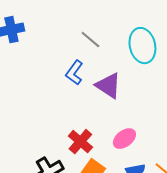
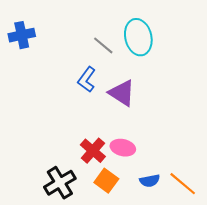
cyan ellipse: (142, 46) -> (138, 37), moved
pink ellipse: (124, 139) -> (123, 148), moved, turned 50

